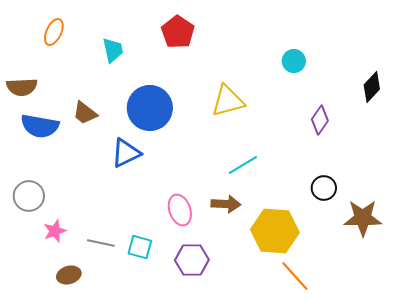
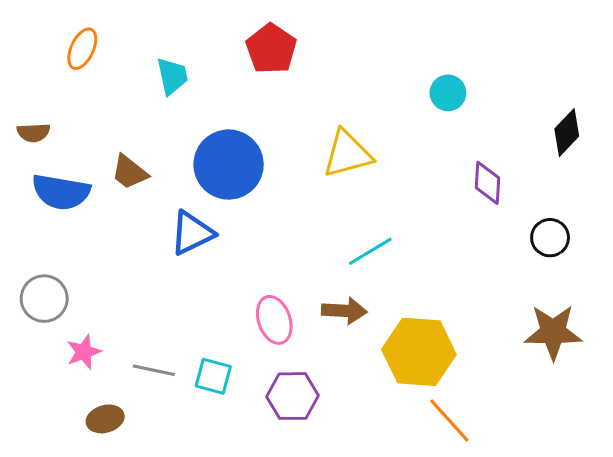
brown semicircle: (22, 87) -> (34, 133), size x0.7
purple diamond: (320, 120) -> (488, 183), turned -32
black circle: (324, 188) -> (550, 238), moved

